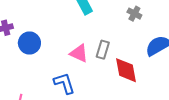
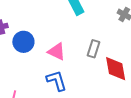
pink triangle: (79, 53) -> (57, 51), moved

